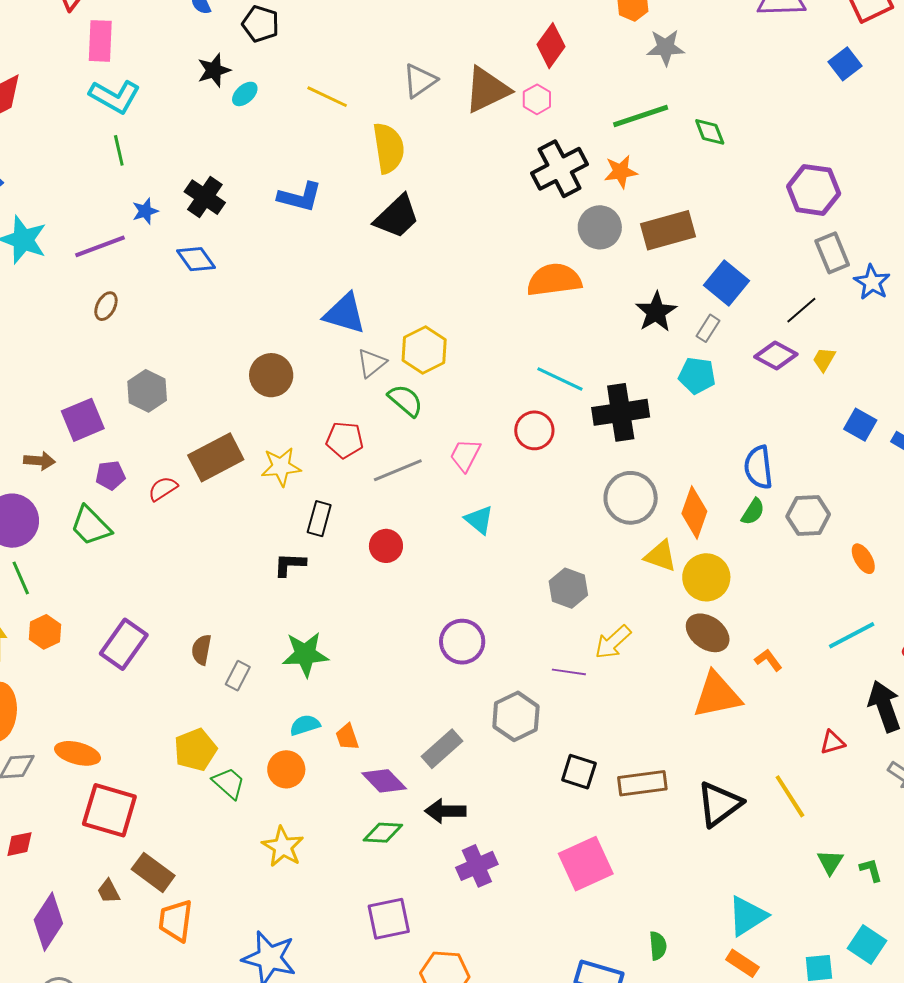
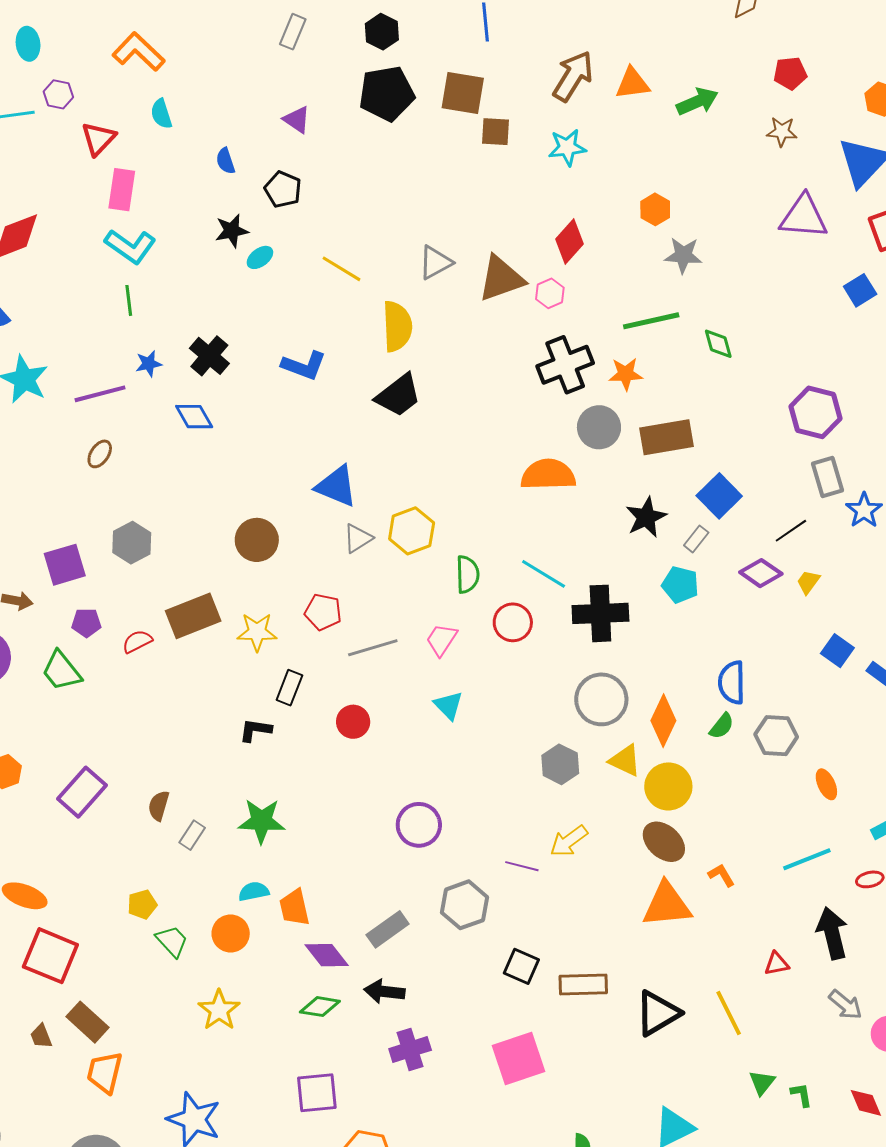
green semicircle: (405, 400) -> (468, 574), moved, turned 42
gray hexagon: (568, 588) -> (560, 764), moved
orange trapezoid: (347, 737) -> (294, 908), size x1.4
yellow pentagon: (195, 750) -> (142, 904), size x0.7

